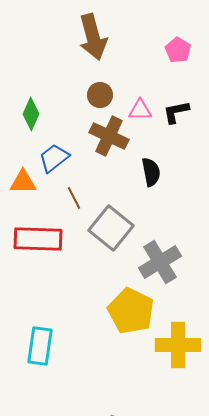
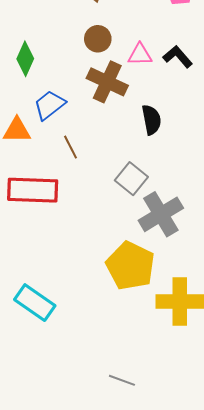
black L-shape: (176, 112) -> (178, 57), turned 60
gray square: (111, 228) -> (131, 179), moved, size x0.7
cyan rectangle: (40, 346) -> (35, 303), turned -63

